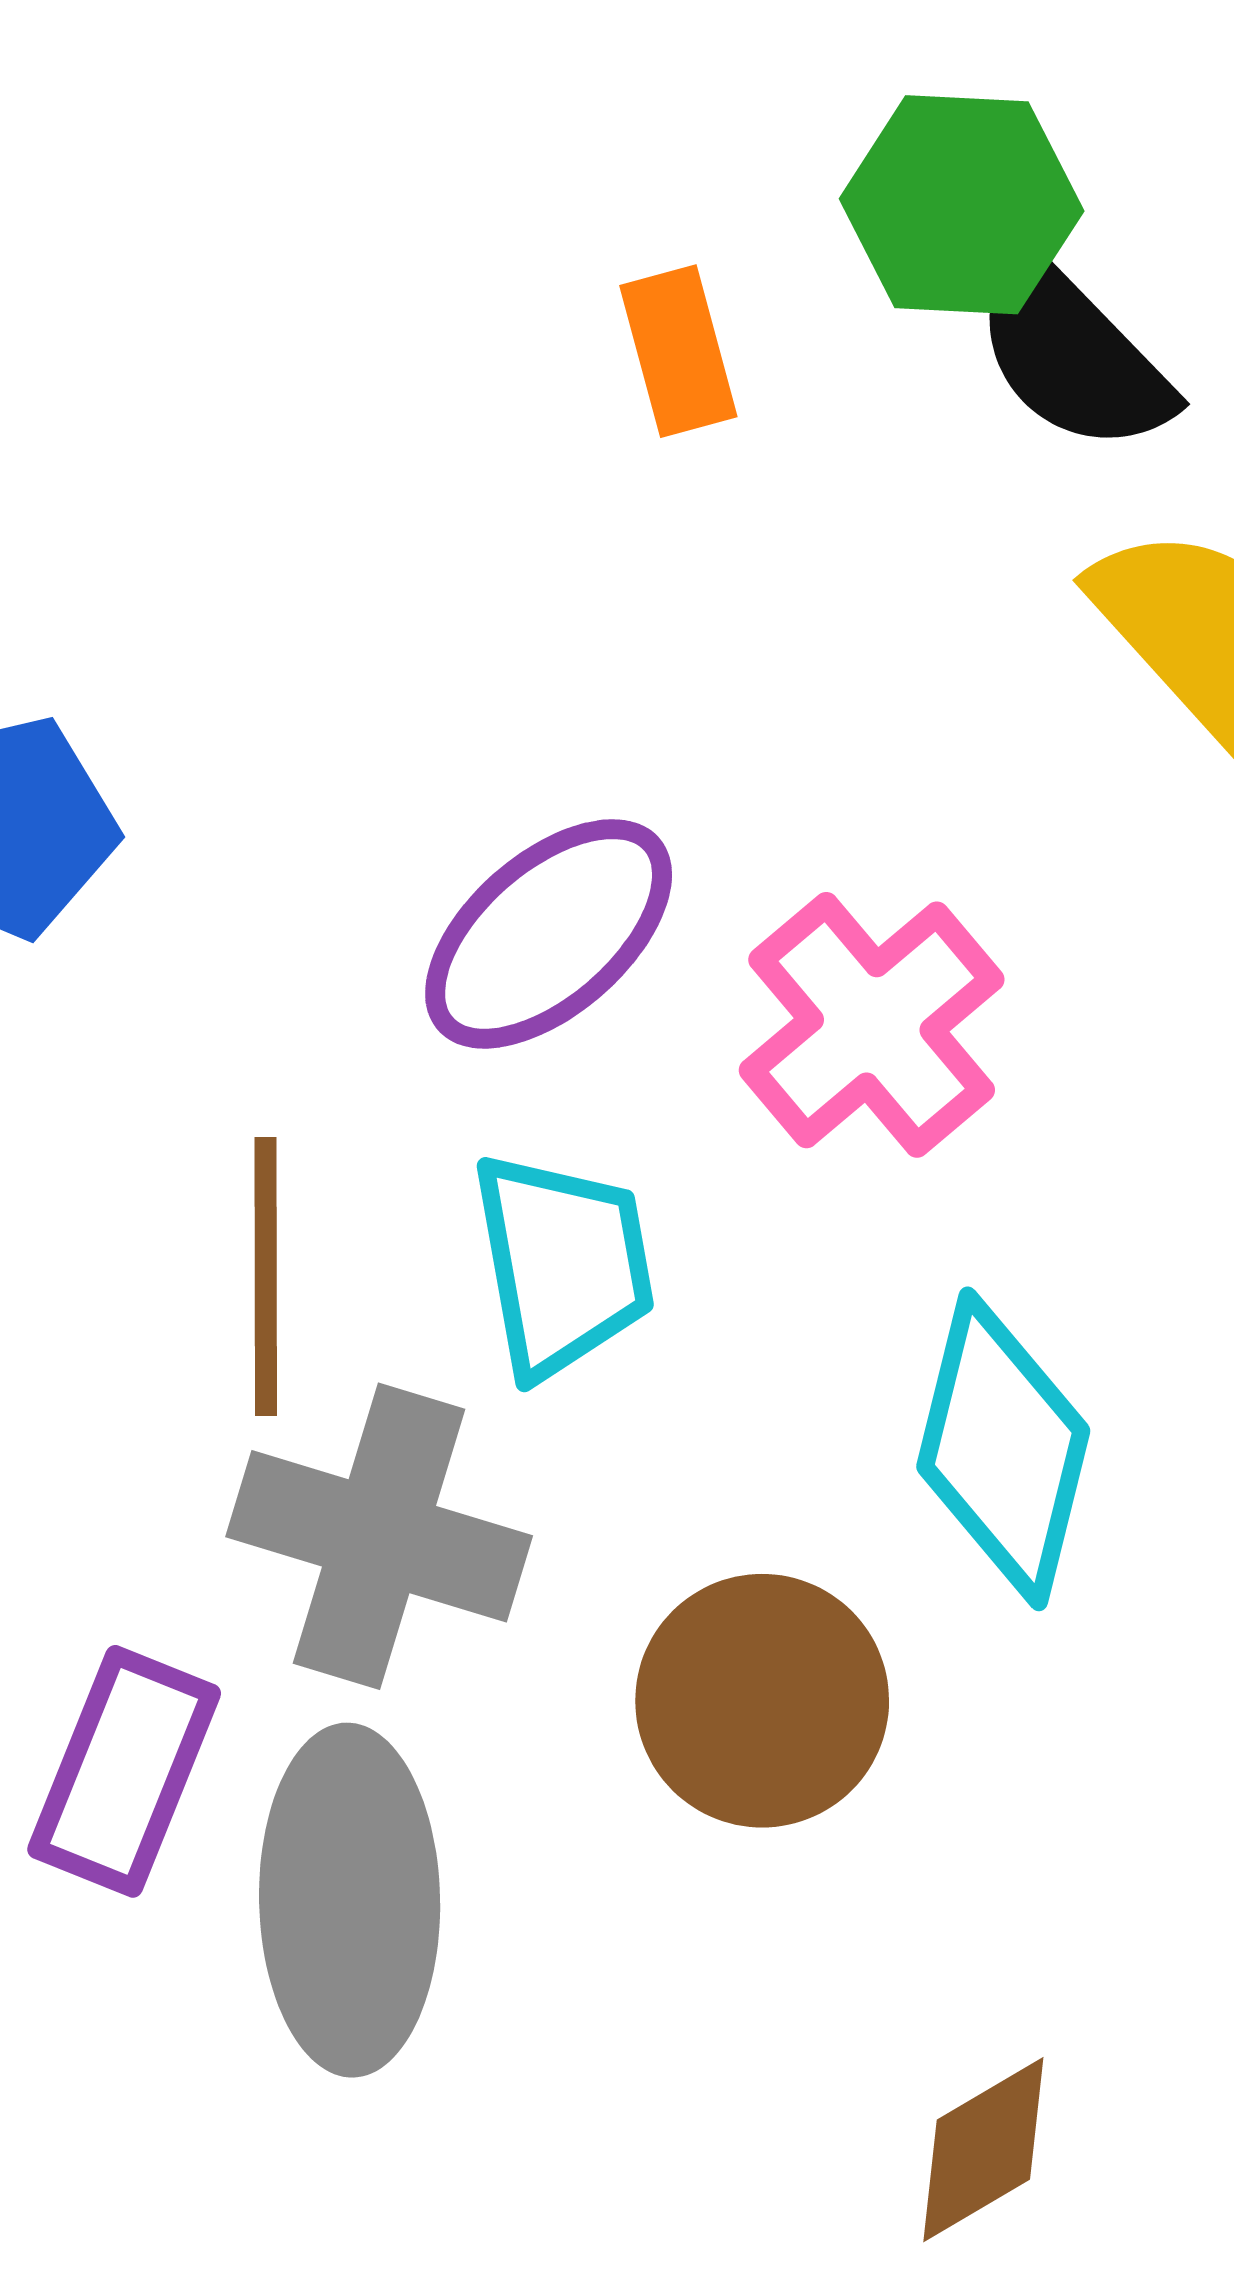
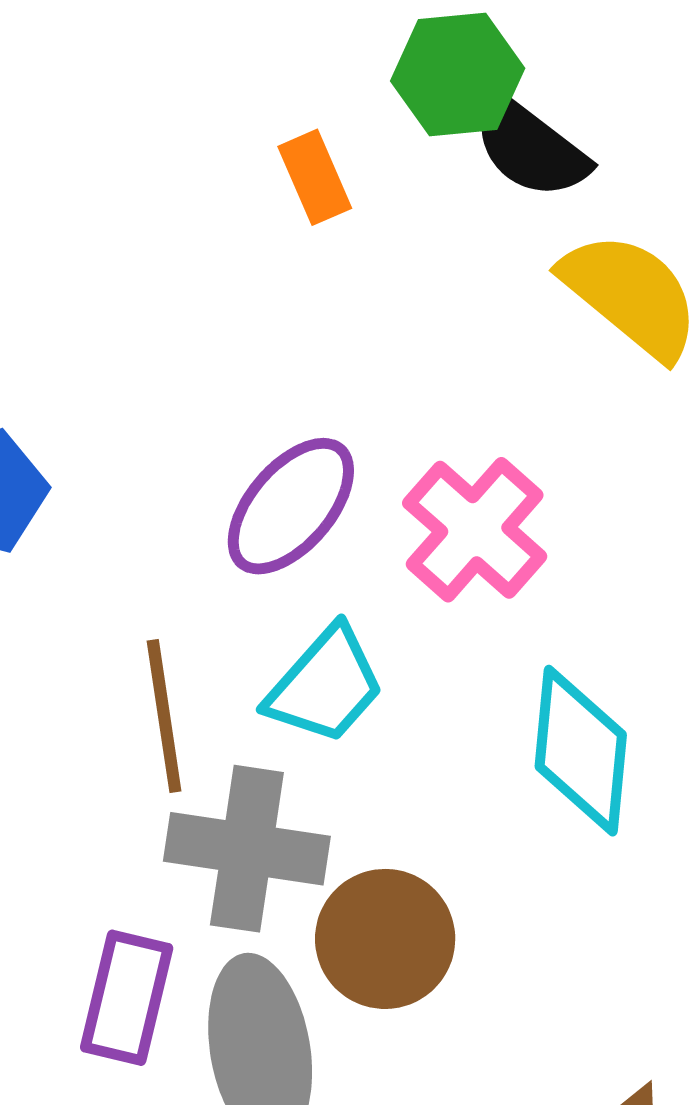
cyan trapezoid: (563, 1264) -> (325, 685), turned 60
brown circle: (762, 1701) -> (385, 939), moved

